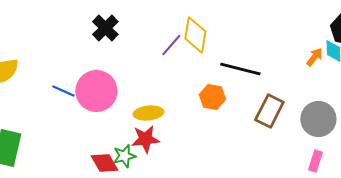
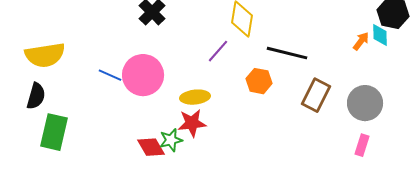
purple line: (171, 45) -> (218, 51), moved

